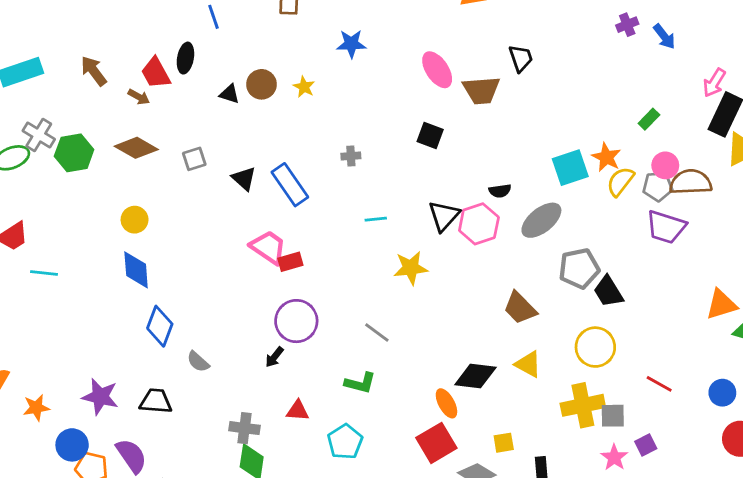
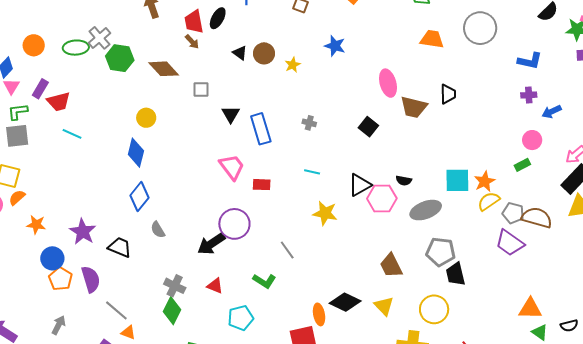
blue arrow: (664, 37) -> (552, 112), turned 84
brown arrow: (139, 97) -> (192, 42), moved
pink circle: (665, 165) -> (532, 140), moved
red rectangle: (290, 262) -> (262, 185), moved
black arrow: (274, 357) -> (211, 244), size x1.8

